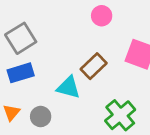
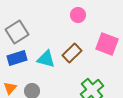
cyan triangle: (68, 87) -> (46, 59), moved

